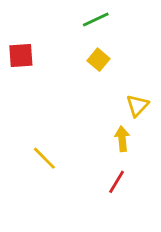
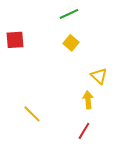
yellow triangle: (137, 105) -> (99, 76), turned -30

